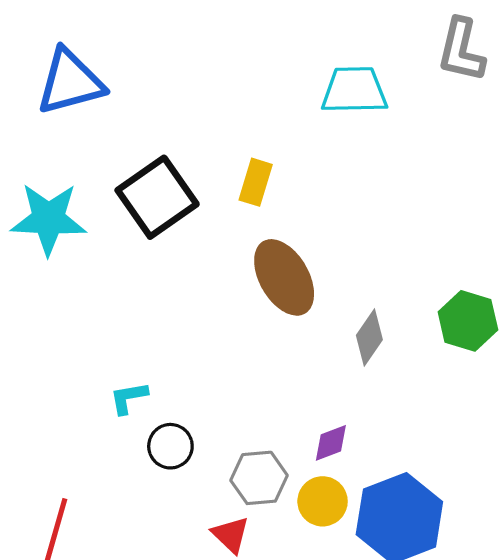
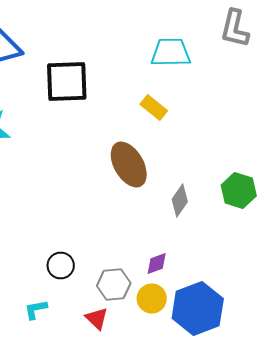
yellow rectangle: (256, 182) -> (154, 108), moved, turned -68
black square: (157, 197) -> (67, 82), moved, turned 33
cyan L-shape: (129, 398) -> (36, 310), moved

